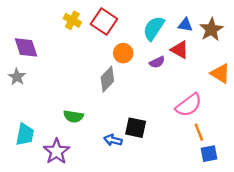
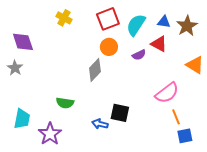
red square: (104, 21) -> (108, 19), moved, turned 35

